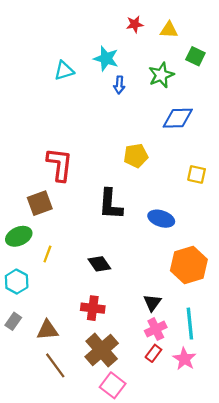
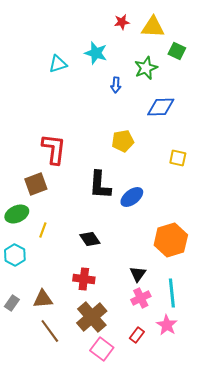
yellow triangle: (169, 30) -> (153, 27), size x1.4
blue arrow: (119, 85) -> (116, 85), moved
blue ellipse: (161, 219) -> (132, 197), moved, turned -55
gray rectangle: (13, 321) -> (12, 303), moved
red rectangle: (153, 353) -> (137, 335), moved

